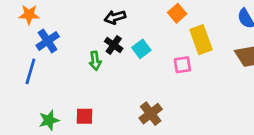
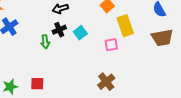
black cross: (114, 45) -> (59, 30), turned 32
brown cross: (151, 114) -> (106, 82), moved

